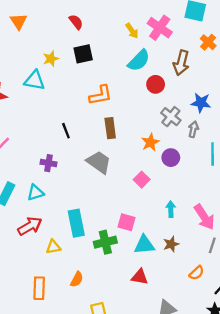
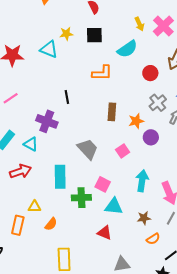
cyan semicircle: (139, 60) -> (127, 49), moved
brown rectangle: (110, 128) -> (112, 112), moved
gray trapezoid: (99, 162) -> (88, 149), moved
purple cross: (49, 163) -> (47, 121), size x1.5
cyan triangle: (35, 193) -> (31, 144), turned 35
cyan arrow: (171, 209) -> (142, 181), size x1.5
brown star: (171, 244) -> (144, 218), moved
yellow triangle: (53, 247) -> (34, 207), moved

